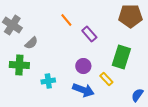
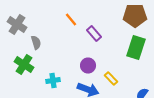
gray semicircle: (31, 43) -> (36, 42), turned -64
green rectangle: (121, 57) -> (136, 48), moved
green cross: (19, 65) -> (24, 64), turned 30

